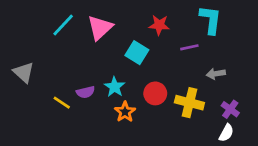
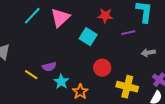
cyan star: (114, 87) -> (61, 82), moved
yellow cross: (189, 103) -> (127, 87), moved
orange star: (125, 112) -> (80, 92), moved

